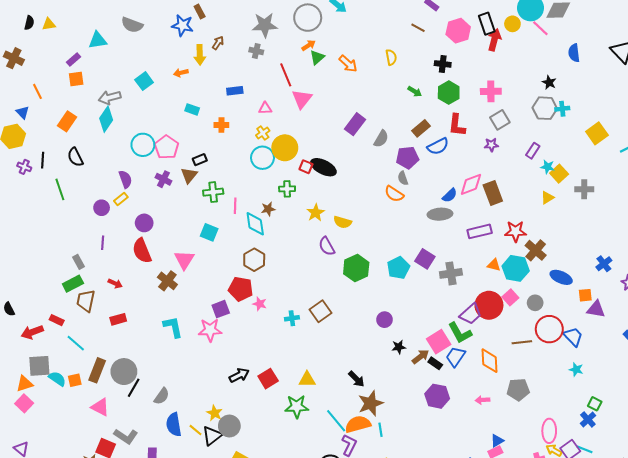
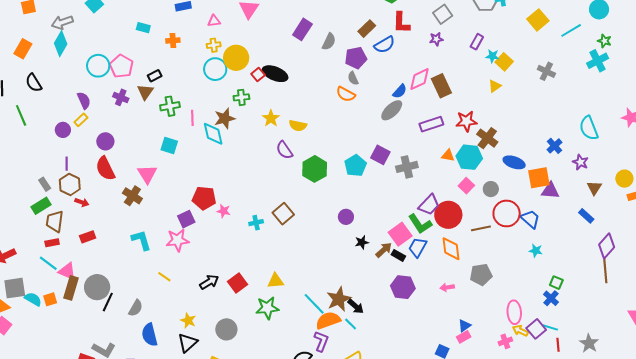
yellow cross: (263, 133) -> (214, 45), turned 32
red square: (306, 167) -> (258, 75), turned 32
gray cross: (584, 189) -> (546, 71), moved, turned 30
brown star: (268, 209) -> (225, 118), size x1.5
gray ellipse: (440, 214) -> (392, 110), turned -35
brown hexagon: (254, 260) -> (70, 184), moved
orange square: (585, 295) -> (539, 178), size x1.6
red circle: (489, 305) -> (448, 215), moved
red rectangle: (57, 320) -> (52, 243), moved, turned -32
black arrow: (356, 379) -> (356, 306), moved
pink triangle: (100, 407) -> (67, 271), moved
cyan line: (336, 421) -> (314, 304), moved
gray circle: (229, 426) -> (226, 329), moved
yellow line: (196, 430) -> (164, 277), moved
cyan line: (381, 430) -> (351, 324), turned -32

